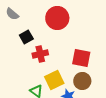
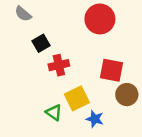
red circle: (57, 18) -> (100, 19), moved
brown circle: (82, 81) -> (127, 95), moved

